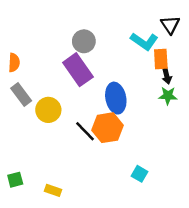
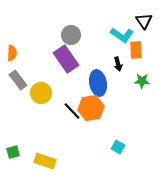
black arrow: (167, 76) -> (118, 64), moved
yellow rectangle: (53, 190) -> (45, 161), size x1.5

